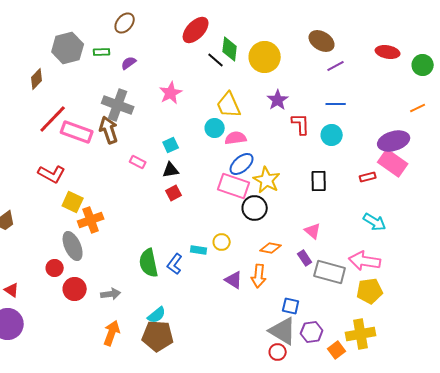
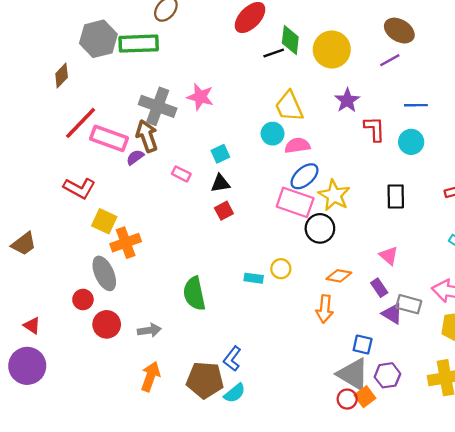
green rectangle: (102, 52) -> (139, 44), size x2.0
black line: (216, 60) -> (274, 53), turned -60
purple semicircle: (129, 63) -> (135, 157), moved
purple line: (336, 66) -> (390, 60), moved
pink star: (171, 93) -> (200, 97), moved, turned -30
blue L-shape: (175, 264) -> (232, 359), moved
gray rectangle: (330, 272) -> (409, 304), size x0.7
purple triangle: (234, 280) -> (392, 314), moved
cyan semicircle: (157, 315) -> (235, 393), moved
orange square: (337, 350) -> (365, 397), moved

